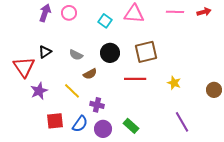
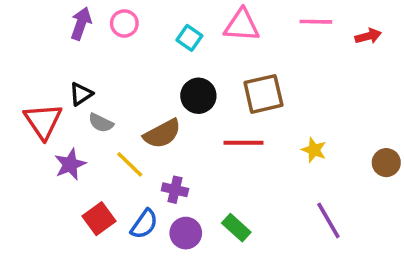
red arrow: (204, 12) -> (368, 36), moved
gray semicircle: (76, 55) -> (101, 123), moved
brown semicircle: (90, 74) -> (162, 134), size x1.5
red square: (55, 121) -> (99, 219), turned -30

